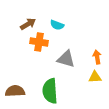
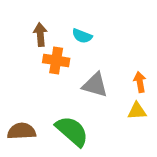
brown arrow: (28, 24) -> (40, 35), turned -63
green semicircle: (50, 91) -> (72, 131), turned 135

